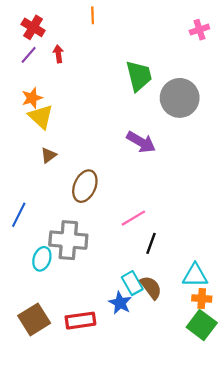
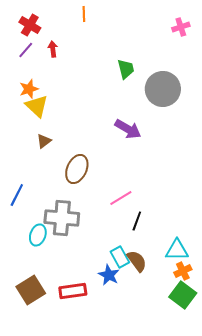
green trapezoid: (139, 76) -> (126, 69), size x0.7
orange cross: (202, 299) -> (183, 271), turned -30

